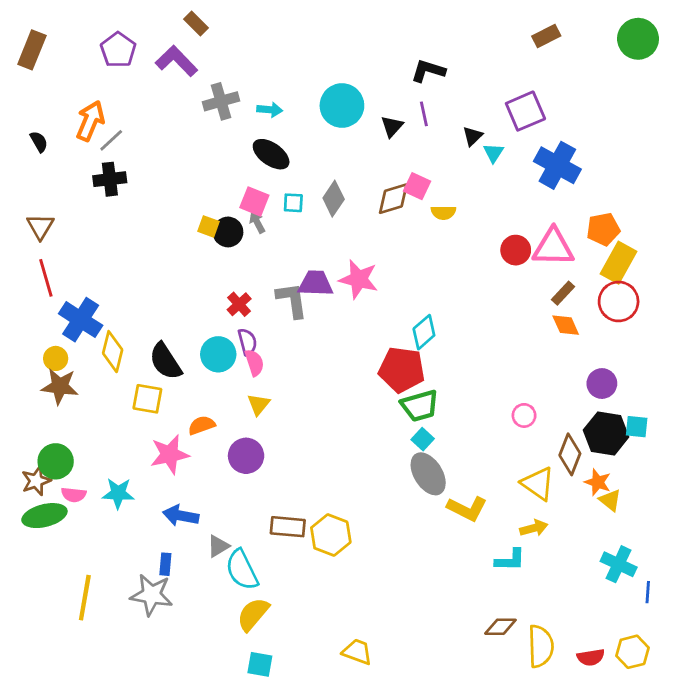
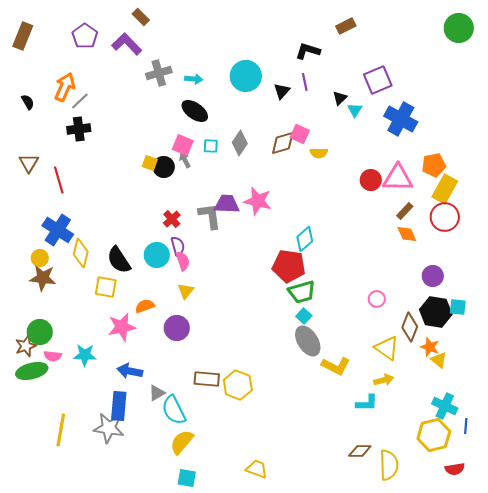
brown rectangle: (546, 36) -> (346, 26), moved
red line: (46, 278) -> (59, 180), moved
blue rectangle: (165, 564) -> (119, 406), size x1.8
yellow hexagon: (632, 652) -> (434, 435), moved, size x1.4
red semicircle: (591, 657) -> (455, 469), moved

